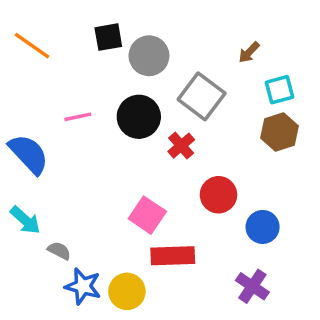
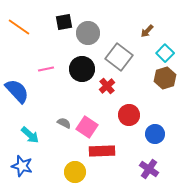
cyan square: (280, 90) -> (165, 53), turned -30
cyan arrow: (25, 220) -> (30, 135), moved
gray semicircle: (59, 251) -> (64, 123), moved
blue star: (83, 286) -> (22, 166), moved

